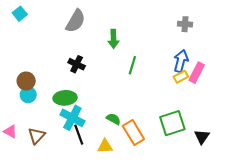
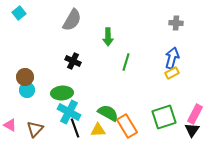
pink rectangle: (197, 73) -> (195, 114), moved
green semicircle: (113, 119) -> (108, 113), size x1.5
yellow triangle: (105, 146) -> (98, 130), moved

